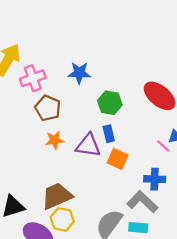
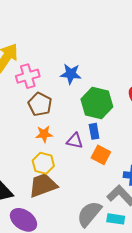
green hexagon: (110, 103) -> (97, 103), size x1.4
purple triangle: (88, 145) -> (75, 141), size x0.7
yellow hexagon: (62, 219) -> (43, 163), moved

